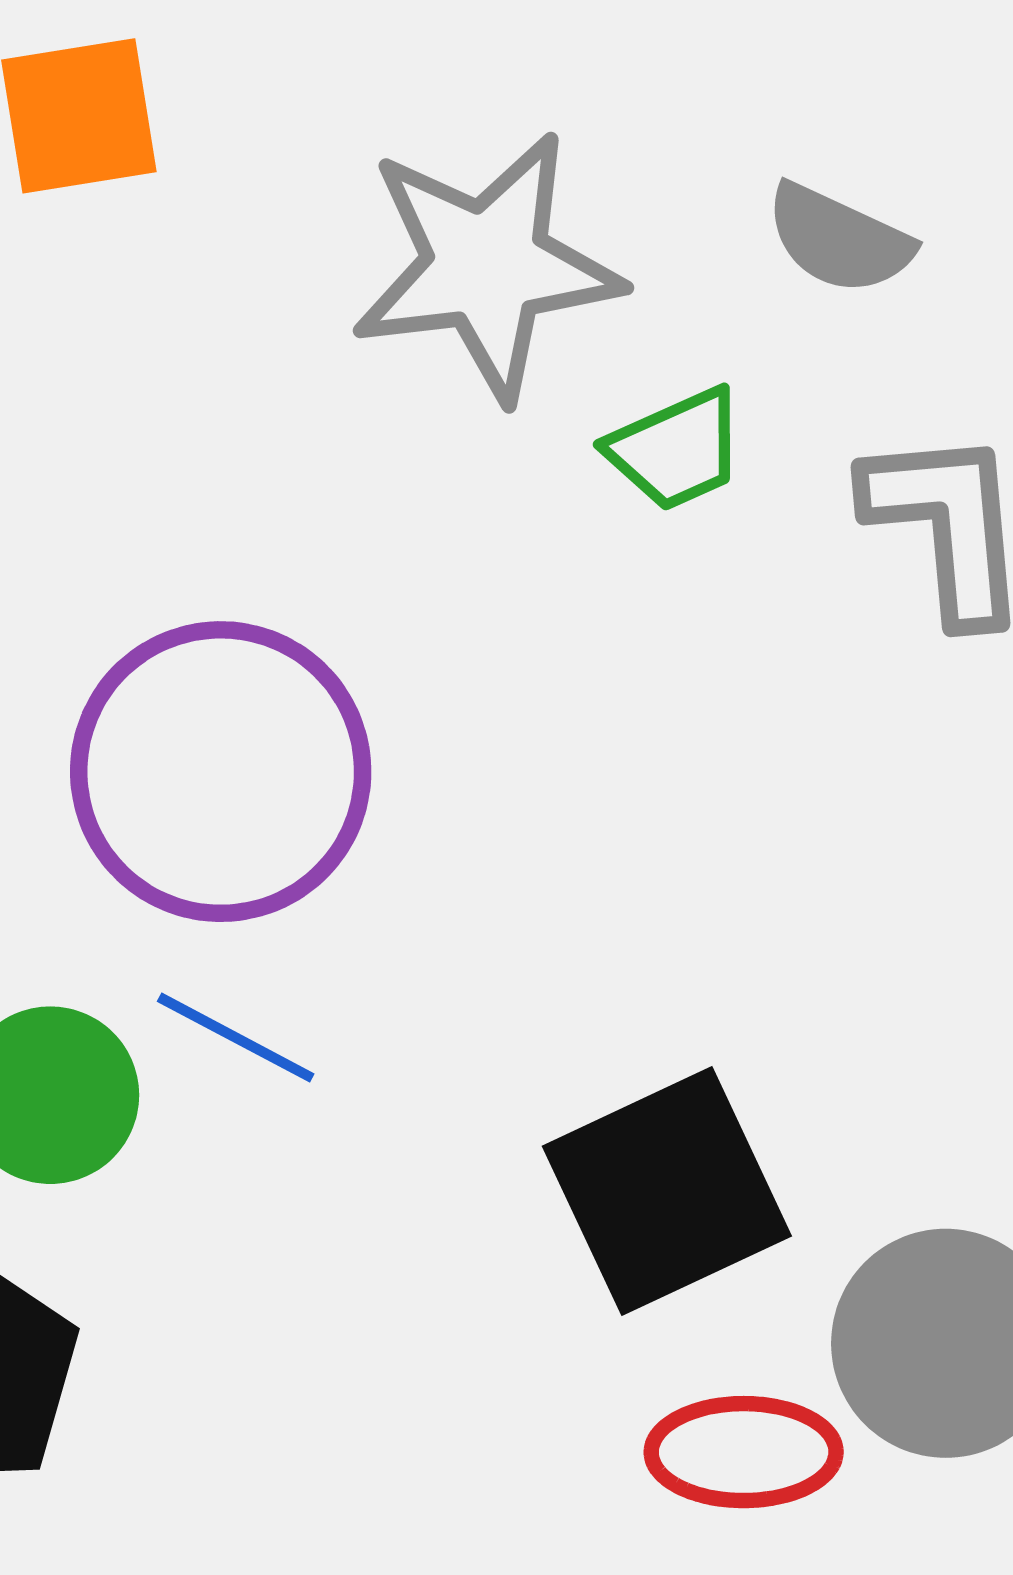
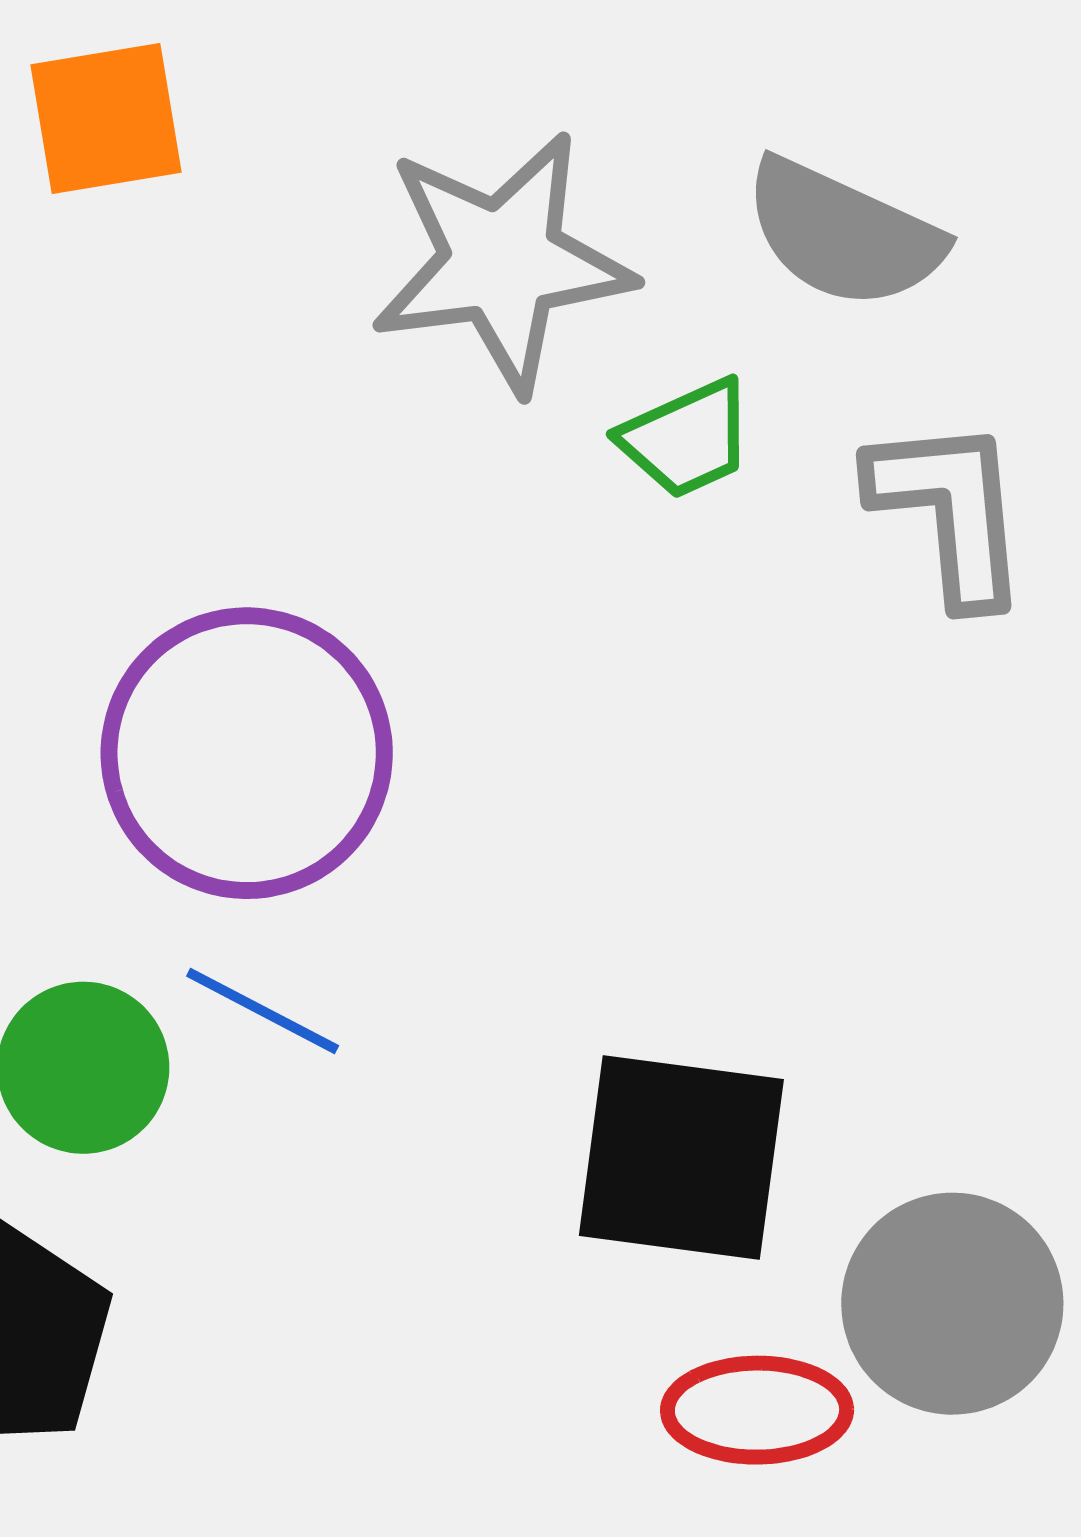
gray semicircle: (839, 239) -> (843, 234), size x1.4
black square: (667, 1191) -> (681, 1158), turned 33

